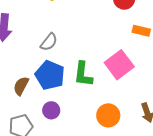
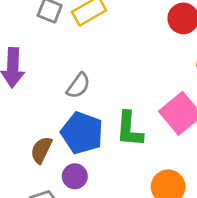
purple circle: (51, 110) -> (75, 176), moved

